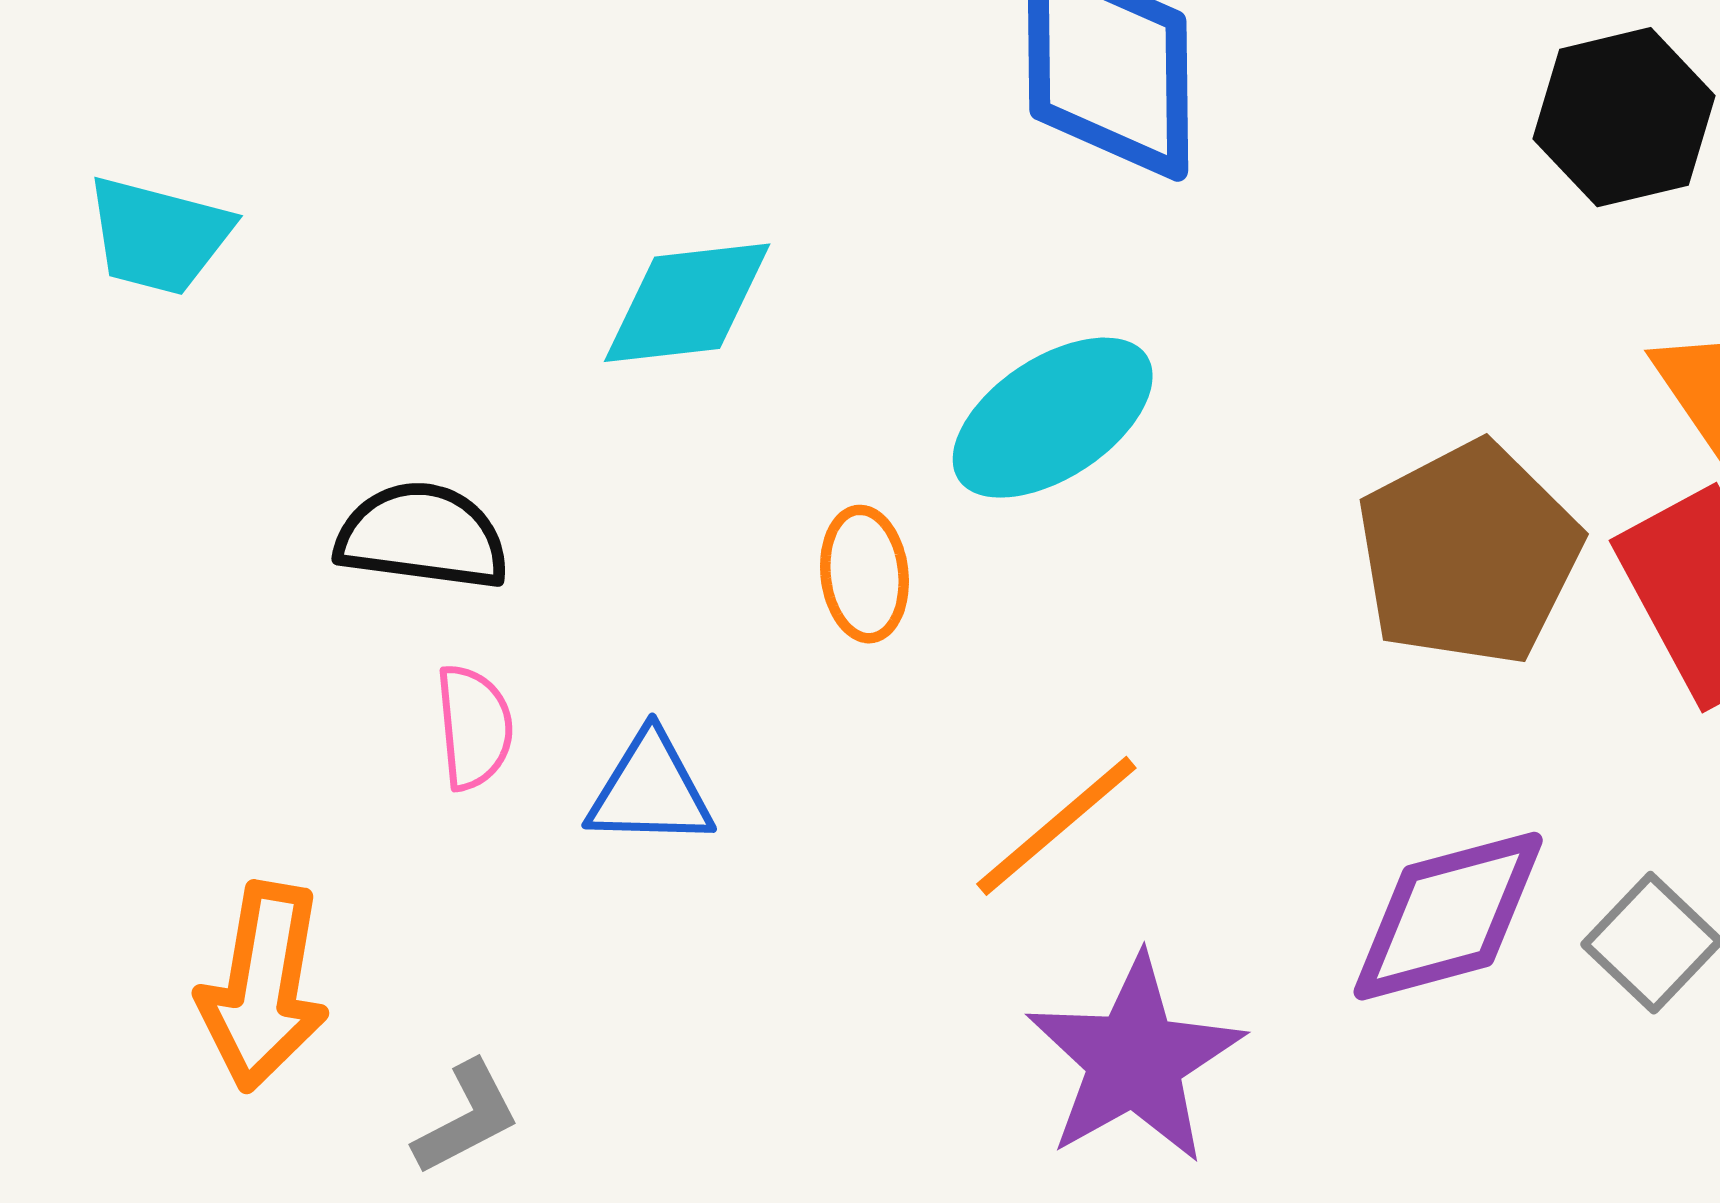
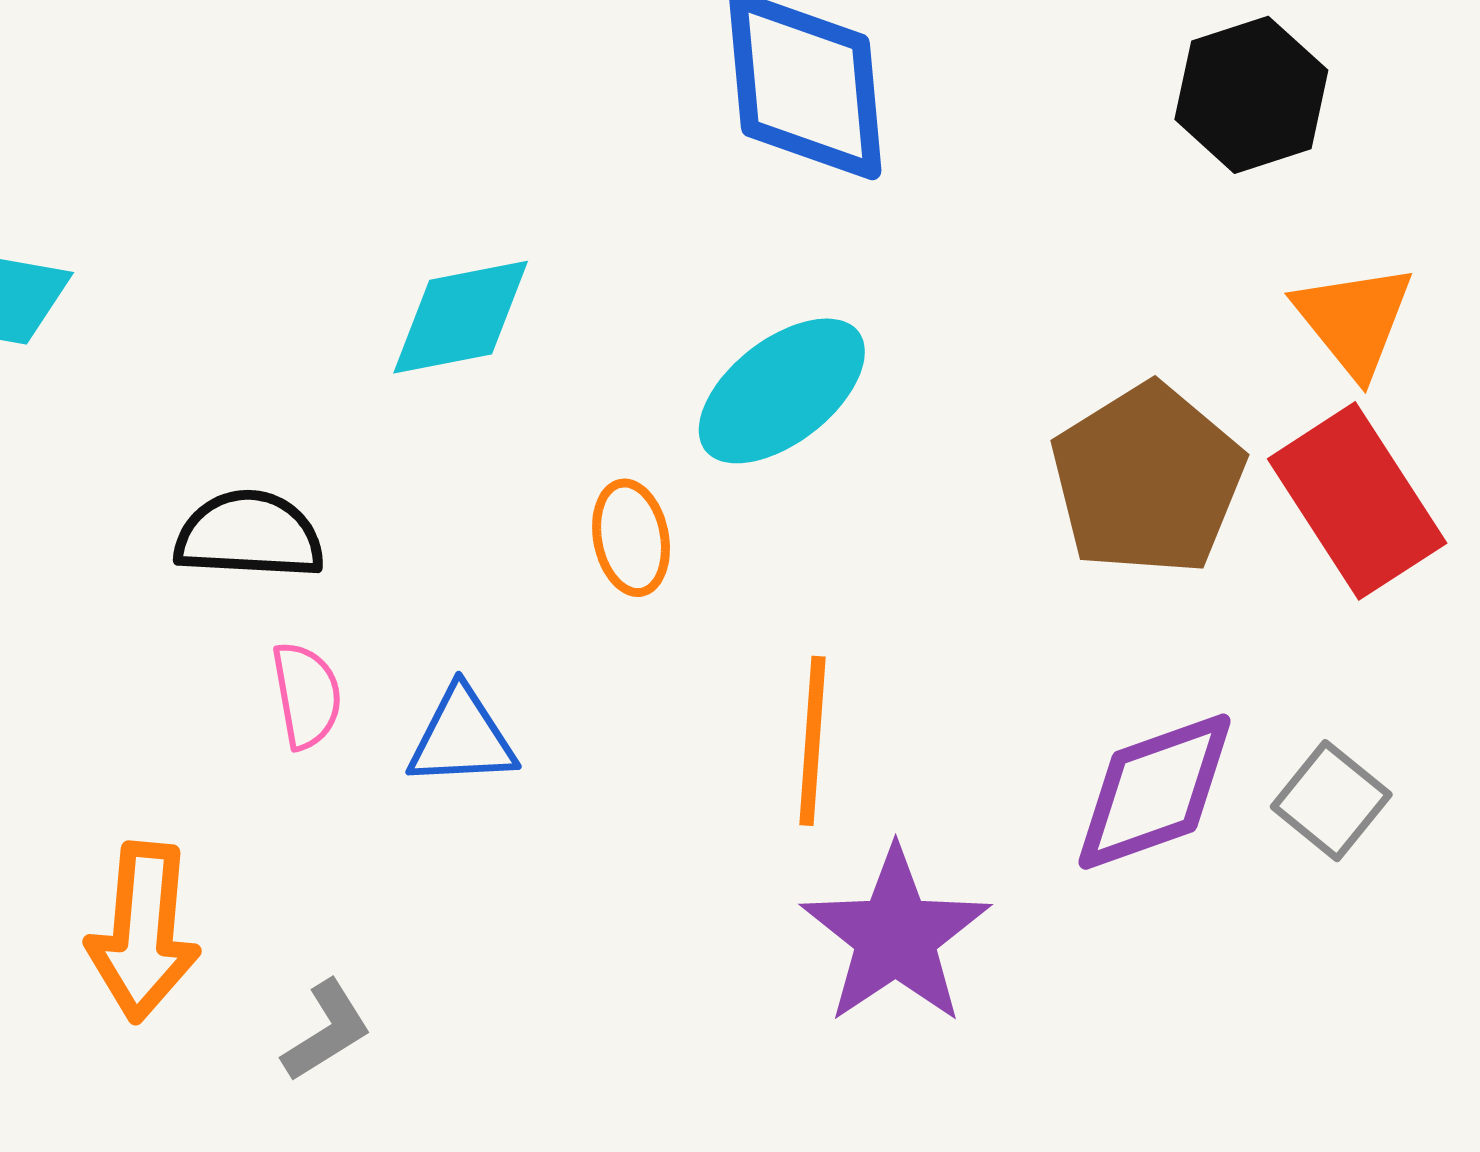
orange line: (1056, 826) -> (813, 741), turned -41

